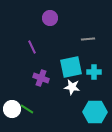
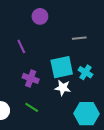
cyan cross: (94, 72) -> (85, 72), turned 32
green line: (27, 109) -> (32, 107), moved

